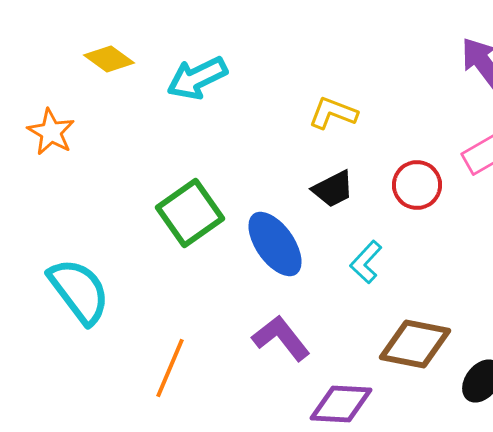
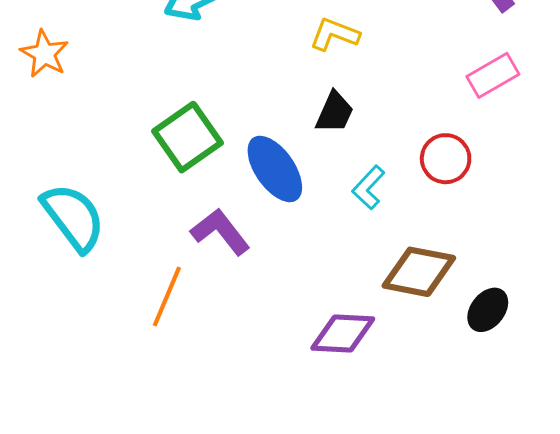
red circle: (417, 185) -> (446, 159), moved
black trapezoid: (333, 189) -> (335, 112), turned -39
purple L-shape: (281, 338) -> (220, 232), moved

